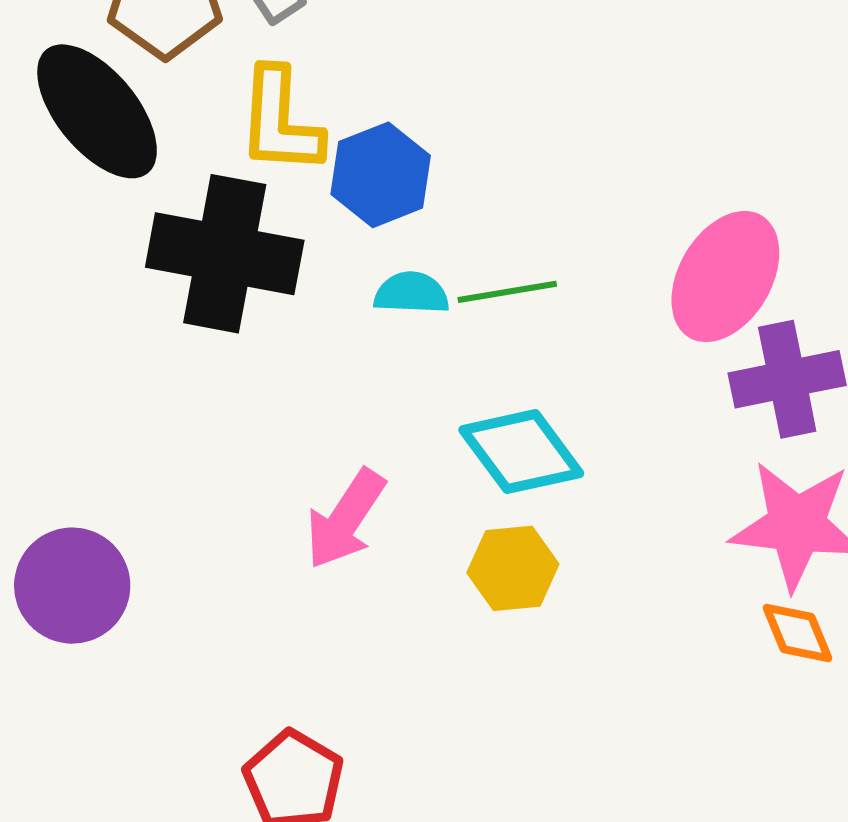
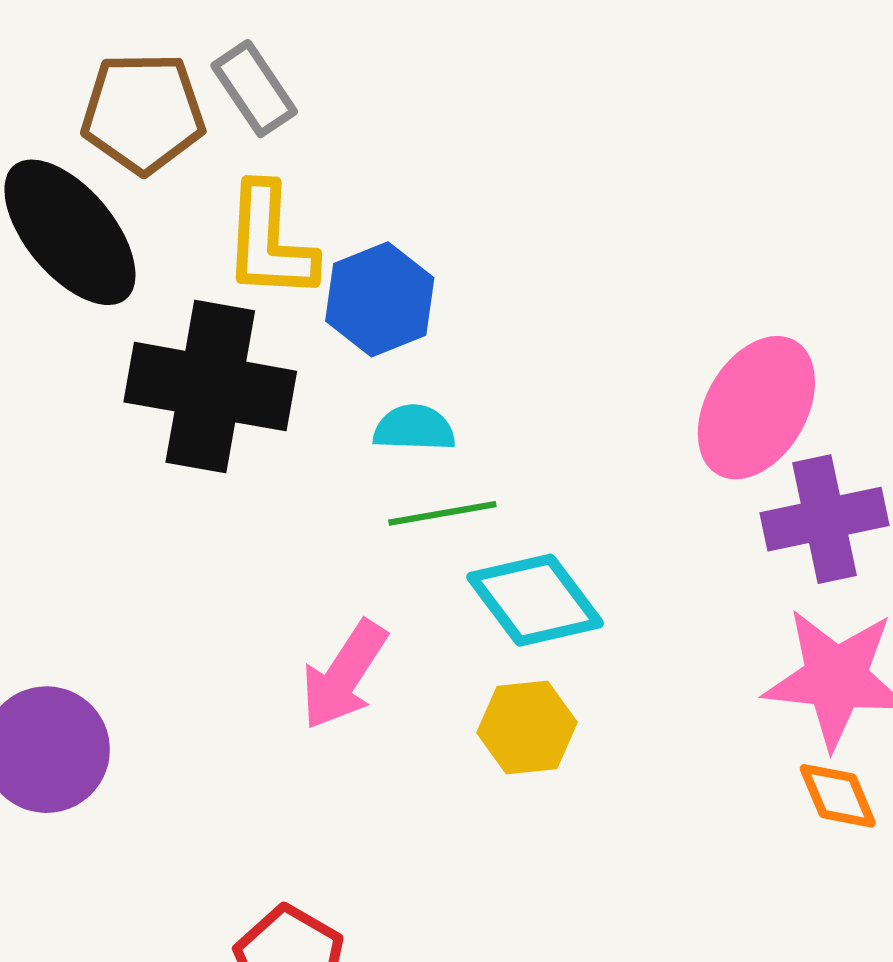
green line: (507, 292) -> (442, 513), moved

